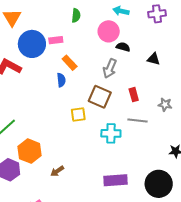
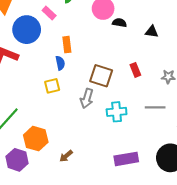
pink rectangle: (56, 40) -> (49, 13), moved, turned 56
orange rectangle: (70, 63) -> (67, 45), turned 42
gray arrow: (110, 68) -> (87, 98), moved
yellow square: (78, 114) -> (52, 86), moved
gray line: (138, 121) -> (155, 107), moved

